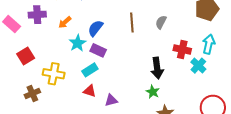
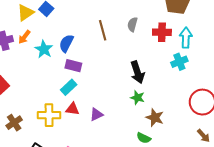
orange arrow: (65, 22) -> (24, 37), moved
cyan star: (78, 43) -> (44, 49), moved
red cross: (182, 50) -> (162, 32), moved
cyan cross: (198, 66) -> (179, 62), turned 35
yellow cross: (54, 74) -> (49, 115), moved

